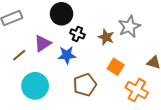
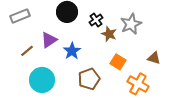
black cross: (77, 34) -> (96, 20), moved, turned 32
blue star: (67, 55) -> (72, 51), turned -30

